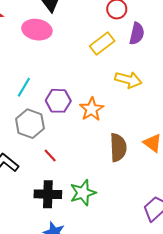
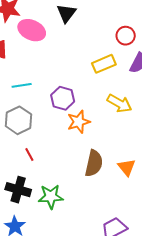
pink ellipse: (37, 30) -> (32, 30), moved
cyan line: (24, 87) -> (22, 85), turned 36
purple hexagon: (58, 101) -> (63, 98), moved

